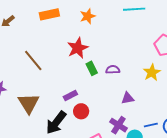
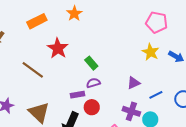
red star: (78, 48) -> (58, 48), moved
purple semicircle: (113, 70) -> (93, 83), moved
purple rectangle: (70, 95) -> (77, 95), turned 32
blue line: (151, 125) -> (156, 95), moved

